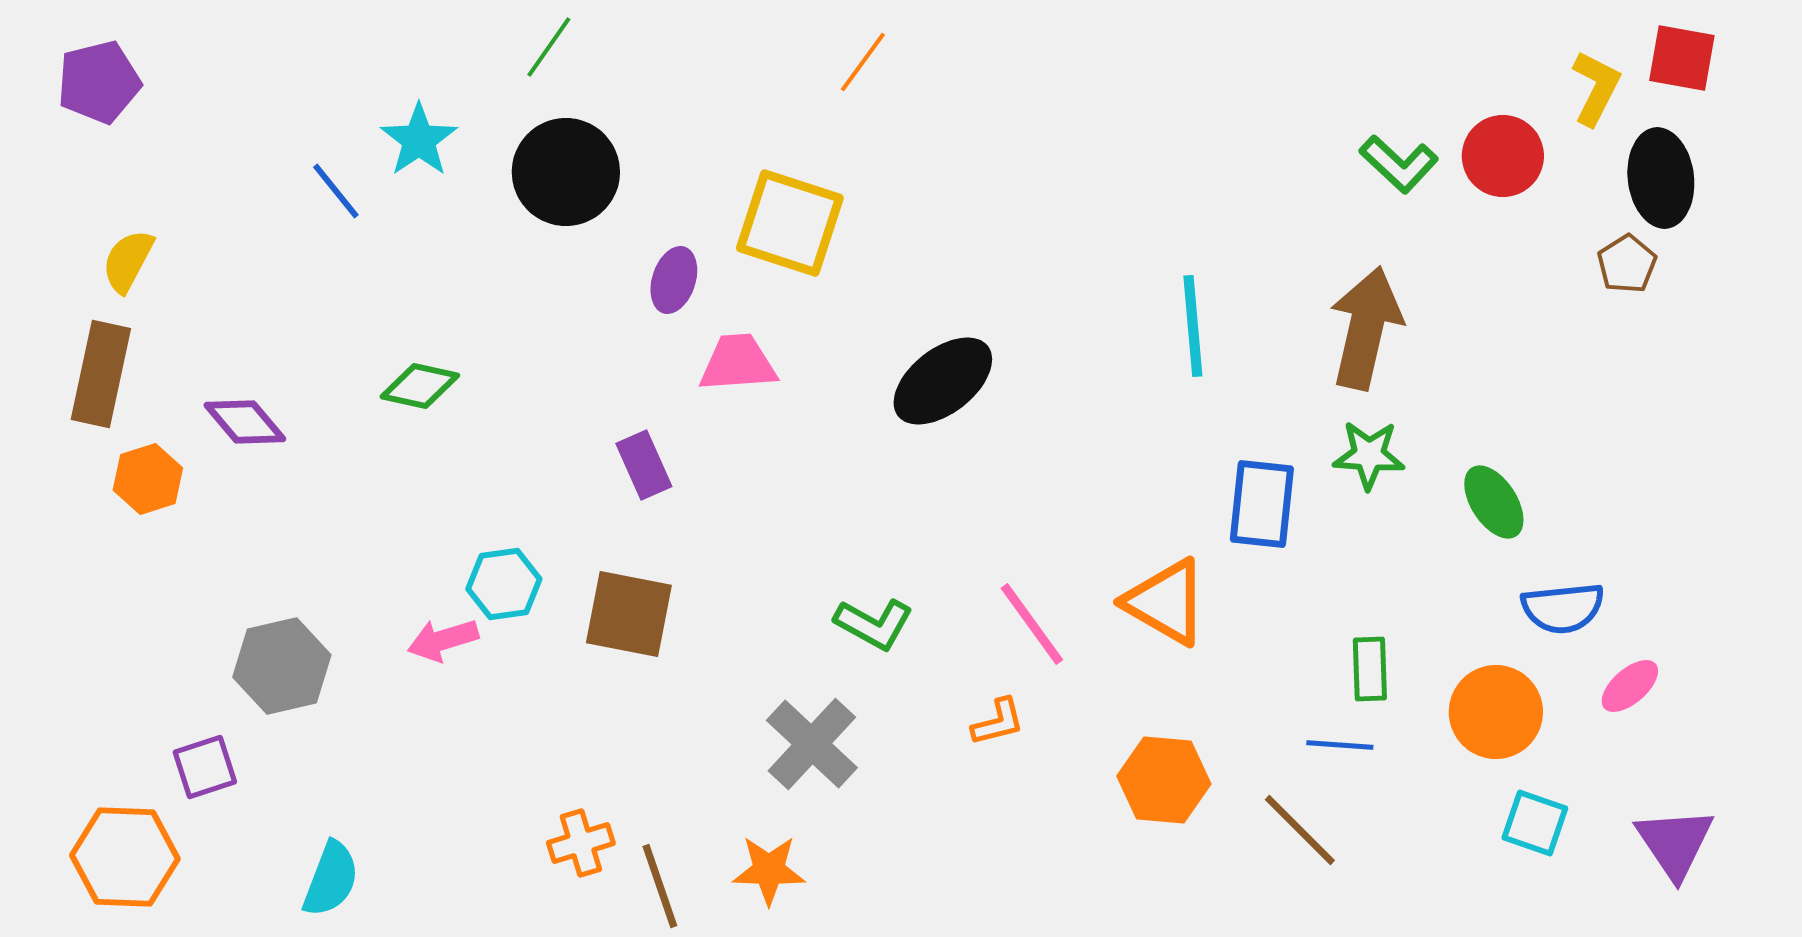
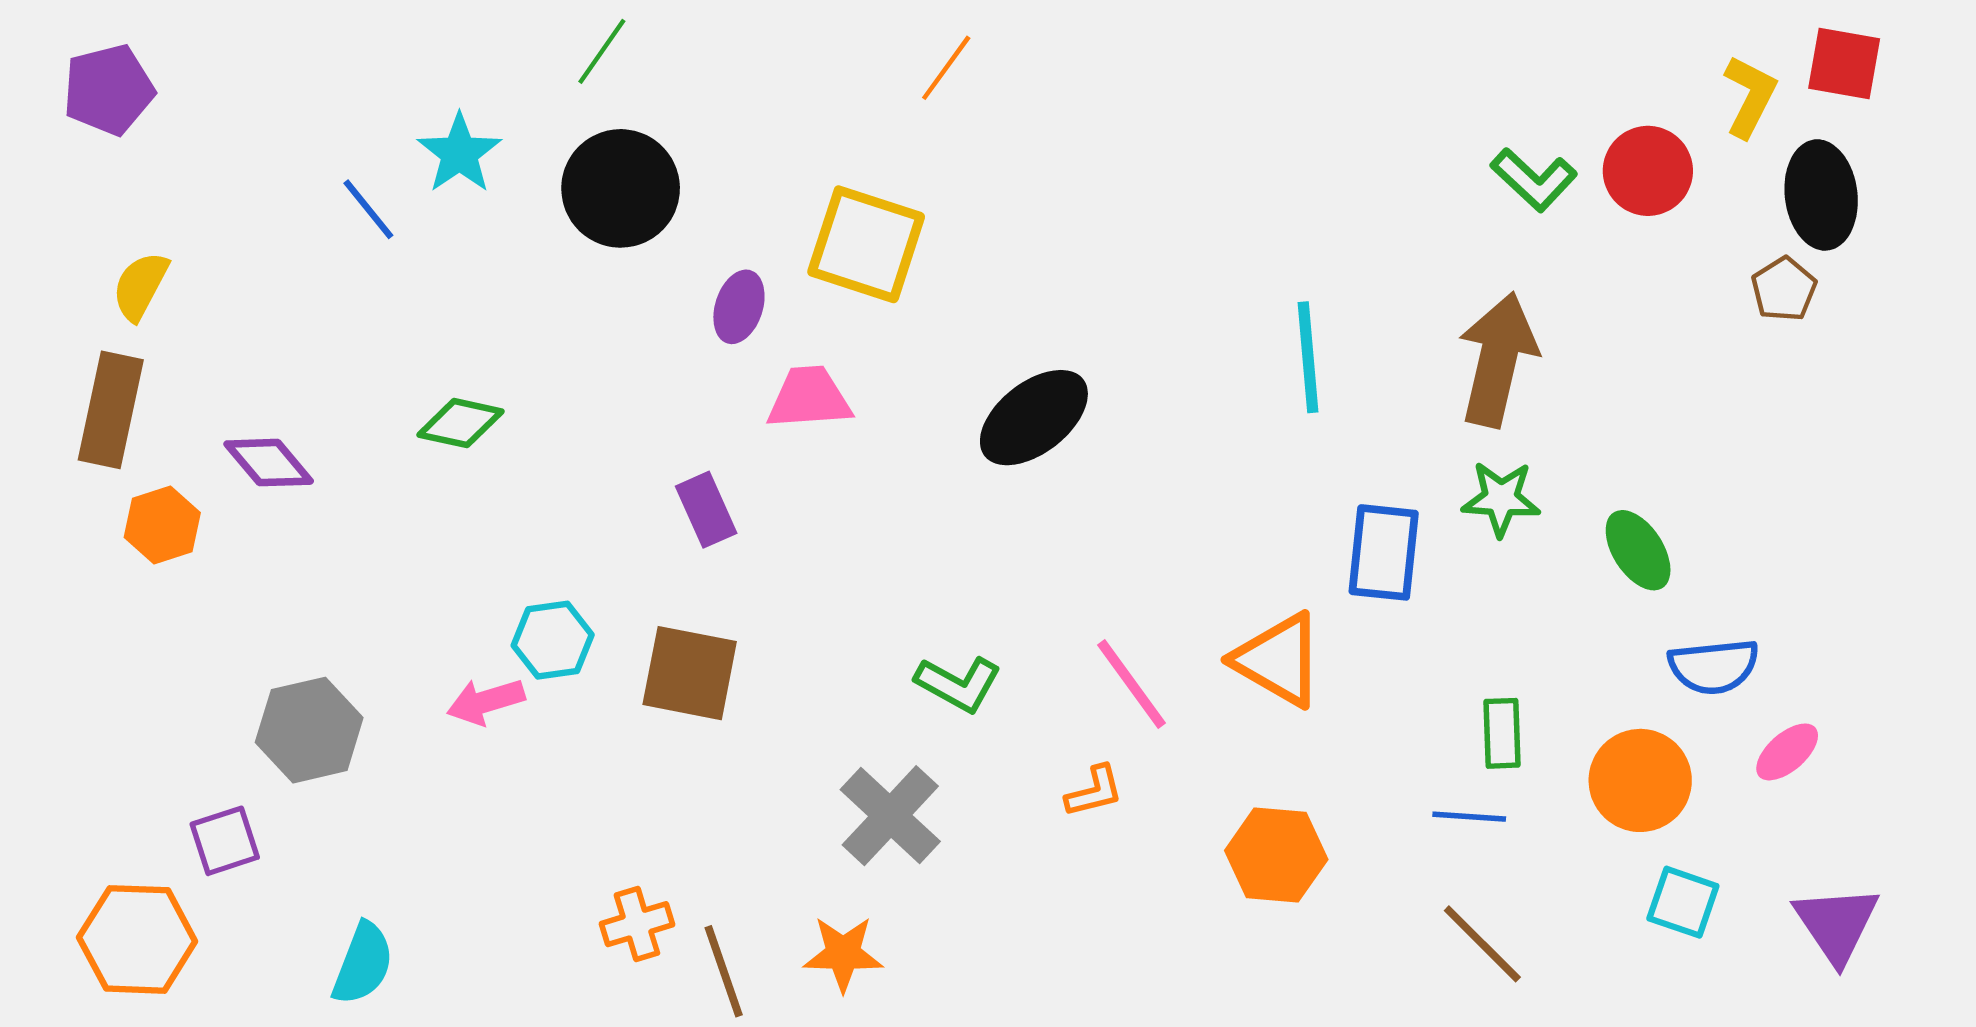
brown line: (1300, 830) -> (1482, 944), moved

